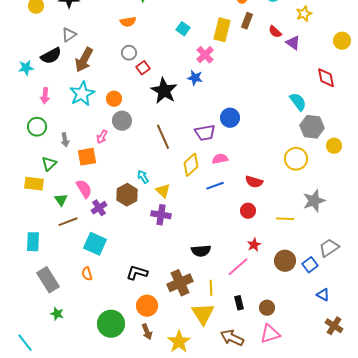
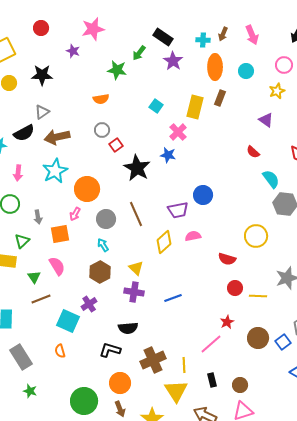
red semicircle: (275, 32) -> (253, 152), moved
brown arrow: (84, 60) -> (57, 137), turned 50
orange circle: (114, 99) -> (87, 189), moved, size x1.6
gray circle: (122, 121) -> (106, 219), moved
yellow circle: (296, 159) -> (256, 236), moved
cyan arrow: (143, 177) -> (103, 245), moved
blue line: (215, 186) -> (173, 298), moved
purple cross: (99, 208) -> (89, 304), moved
red circle: (248, 211) -> (235, 288), moved
black semicircle: (201, 251) -> (128, 328), moved

